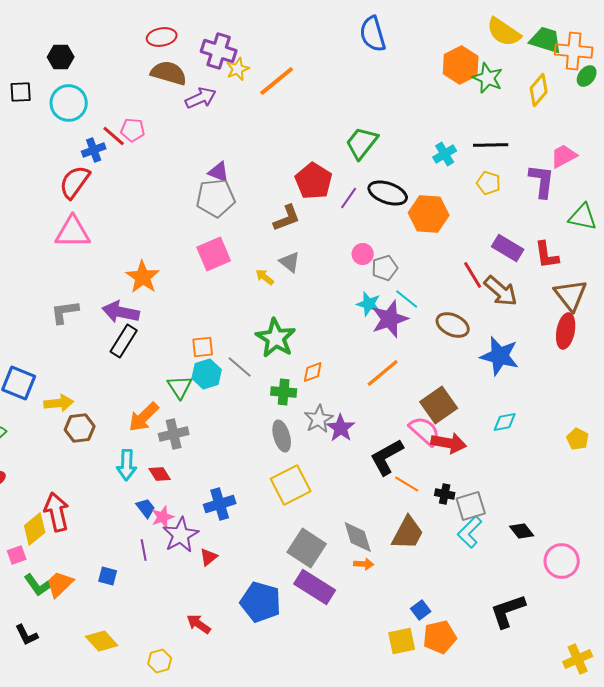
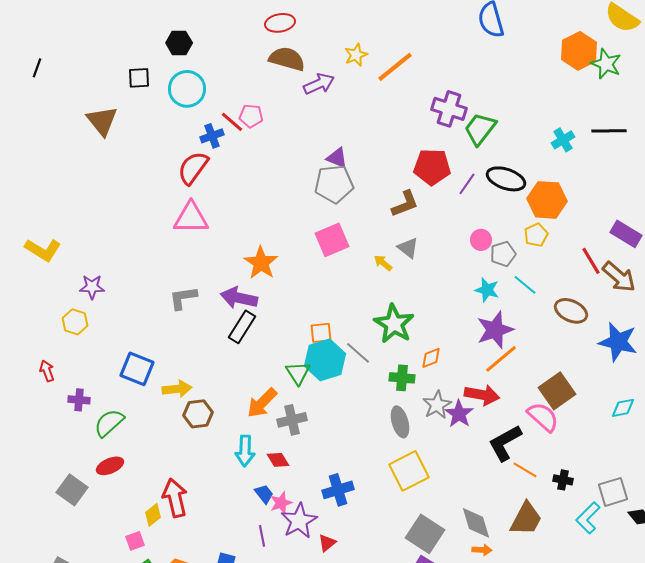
purple cross: (219, 51) -> (449, 109), moved
red pentagon: (314, 181) -> (432, 167), turned -30
yellow pentagon: (489, 183) -> (536, 235), moved, turned 30
purple star: (390, 319) -> (495, 330), moved
cyan hexagon: (207, 374) -> (325, 360), size x1.4
red arrow: (449, 443) -> (482, 395), moved
gray square: (471, 506) -> (613, 492), moved
yellow diamond: (35, 529) -> (153, 515), size x0.7

